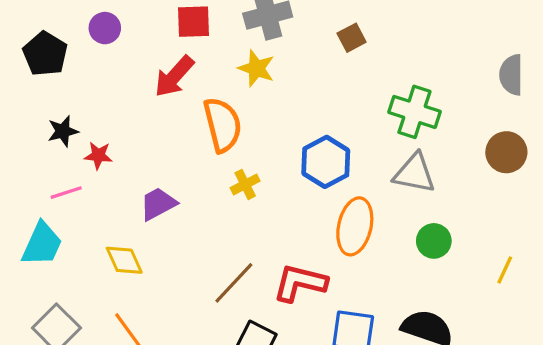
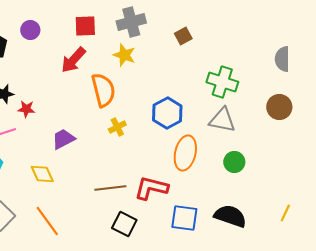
yellow line: (505, 270) -> (285, 213), moved
brown line: (234, 283) -> (110, 188), turned 40

